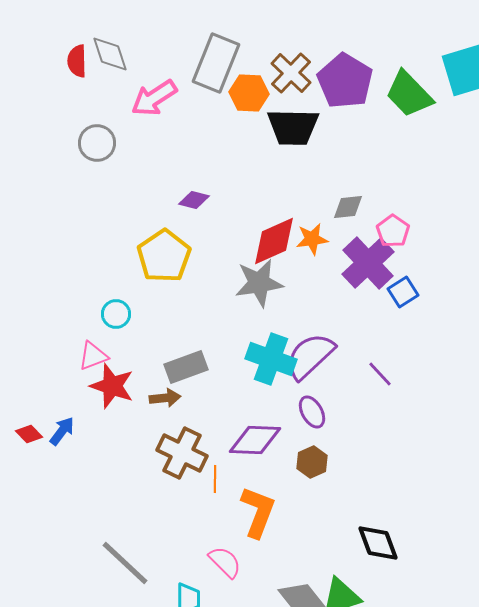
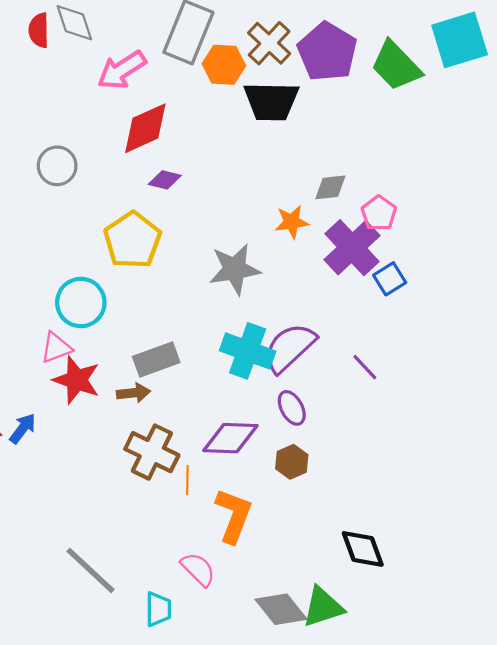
gray circle: (97, 143) -> (57, 166), moved
red diamond: (274, 241) -> (145, 128), moved
cyan circle: (116, 314) -> (81, 303), size x1.6

